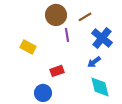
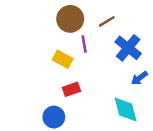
yellow rectangle: (28, 47) -> (63, 59), moved
blue arrow: (94, 62) -> (139, 78), moved

